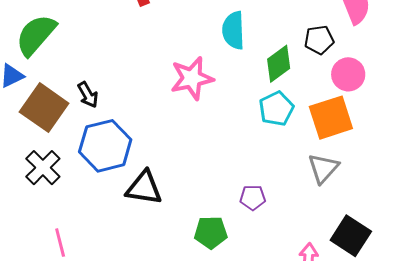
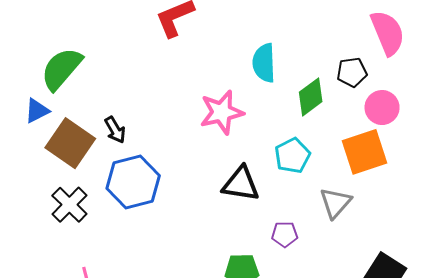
cyan pentagon: (276, 109) -> (292, 156), moved
gray triangle: (323, 168) -> (335, 203), moved
black triangle: (144, 188) -> (241, 184), moved

